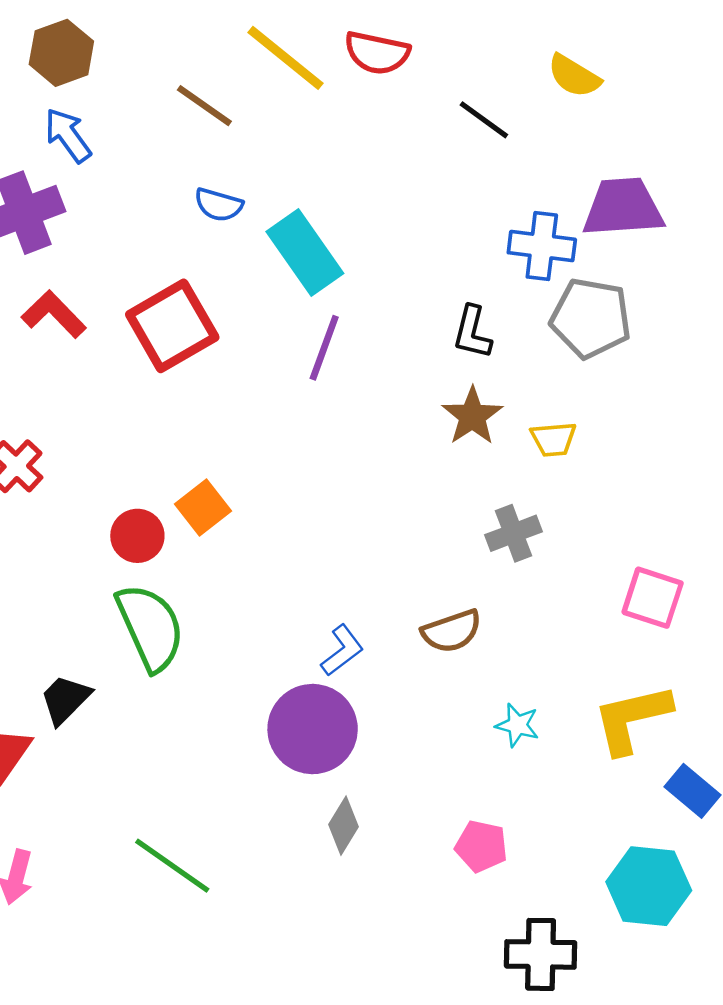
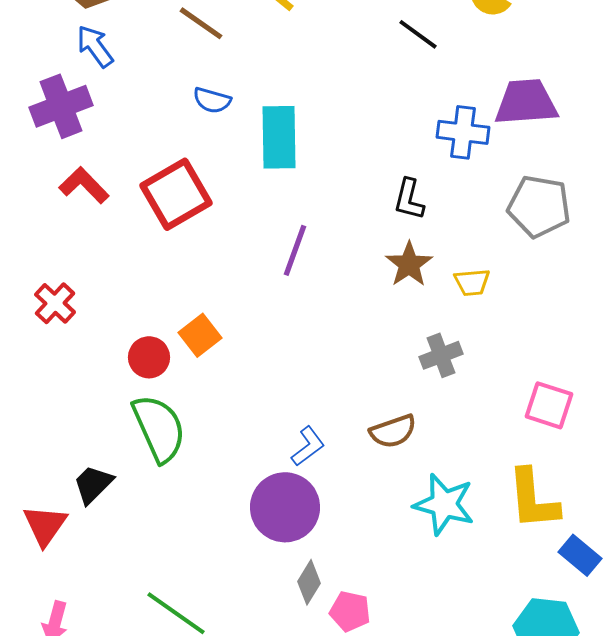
cyan rectangle: (305, 252) -> (279, 137), turned 34
gray pentagon: (591, 318) -> (539, 206), moved
purple line: (324, 348) -> (295, 250), moved
yellow L-shape: (632, 719) -> (533, 499), turned -82
cyan star: (517, 725) -> (444, 504), size x1.8
pink pentagon: (481, 846) -> (350, 611), moved

